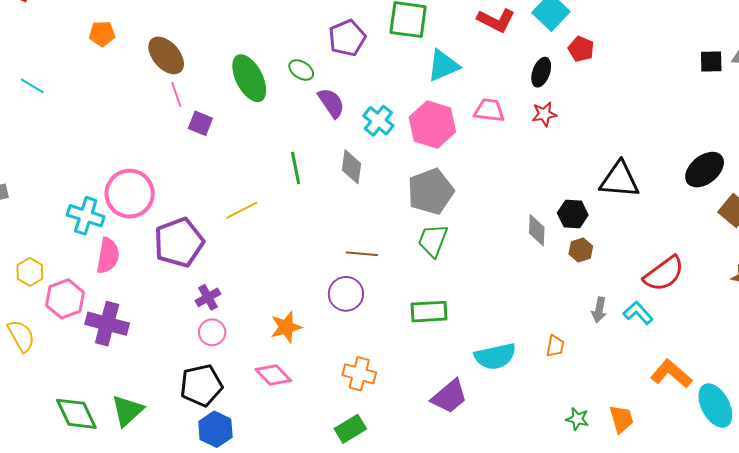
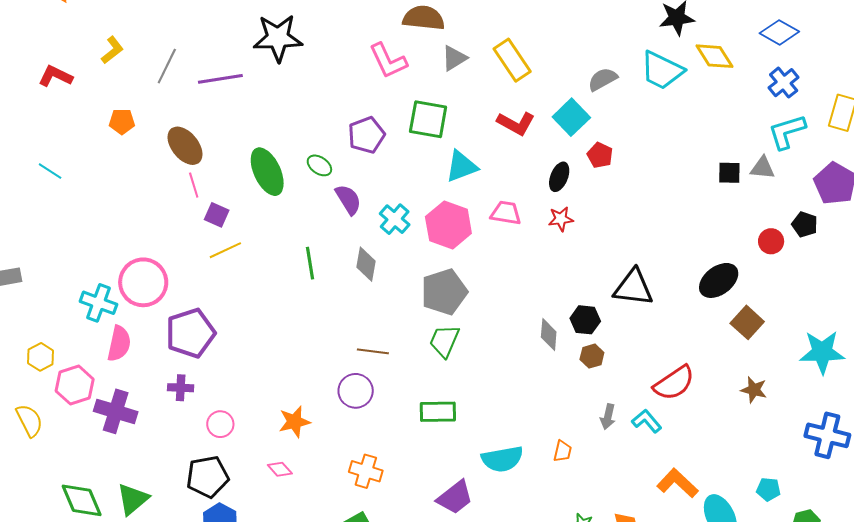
yellow line: (242, 210) -> (225, 250), moved
purple cross: (208, 297) -> (181, 388), moved, turned 30
pink diamond: (273, 375) -> (280, 469), size x0.7

